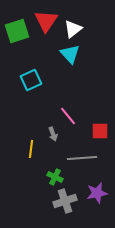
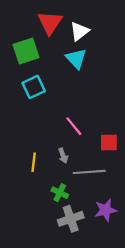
green square: (17, 31) -> (26, 51), moved
gray arrow: (53, 134) -> (63, 156), moved

